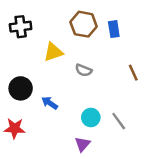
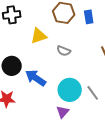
blue arrow: (50, 103) -> (36, 78), size x1.5
cyan circle: (91, 117) -> (70, 90), size x1.5

